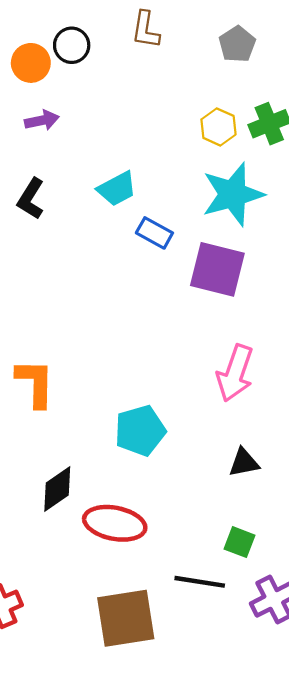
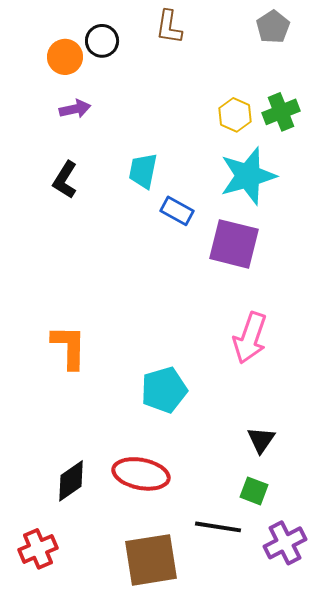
gray pentagon: (237, 44) -> (273, 27), moved
cyan trapezoid: (117, 189) -> (143, 171), turned 129
black triangle: (244, 463) -> (261, 440), moved, turned -44
black diamond: (57, 489) -> (71, 481), moved

